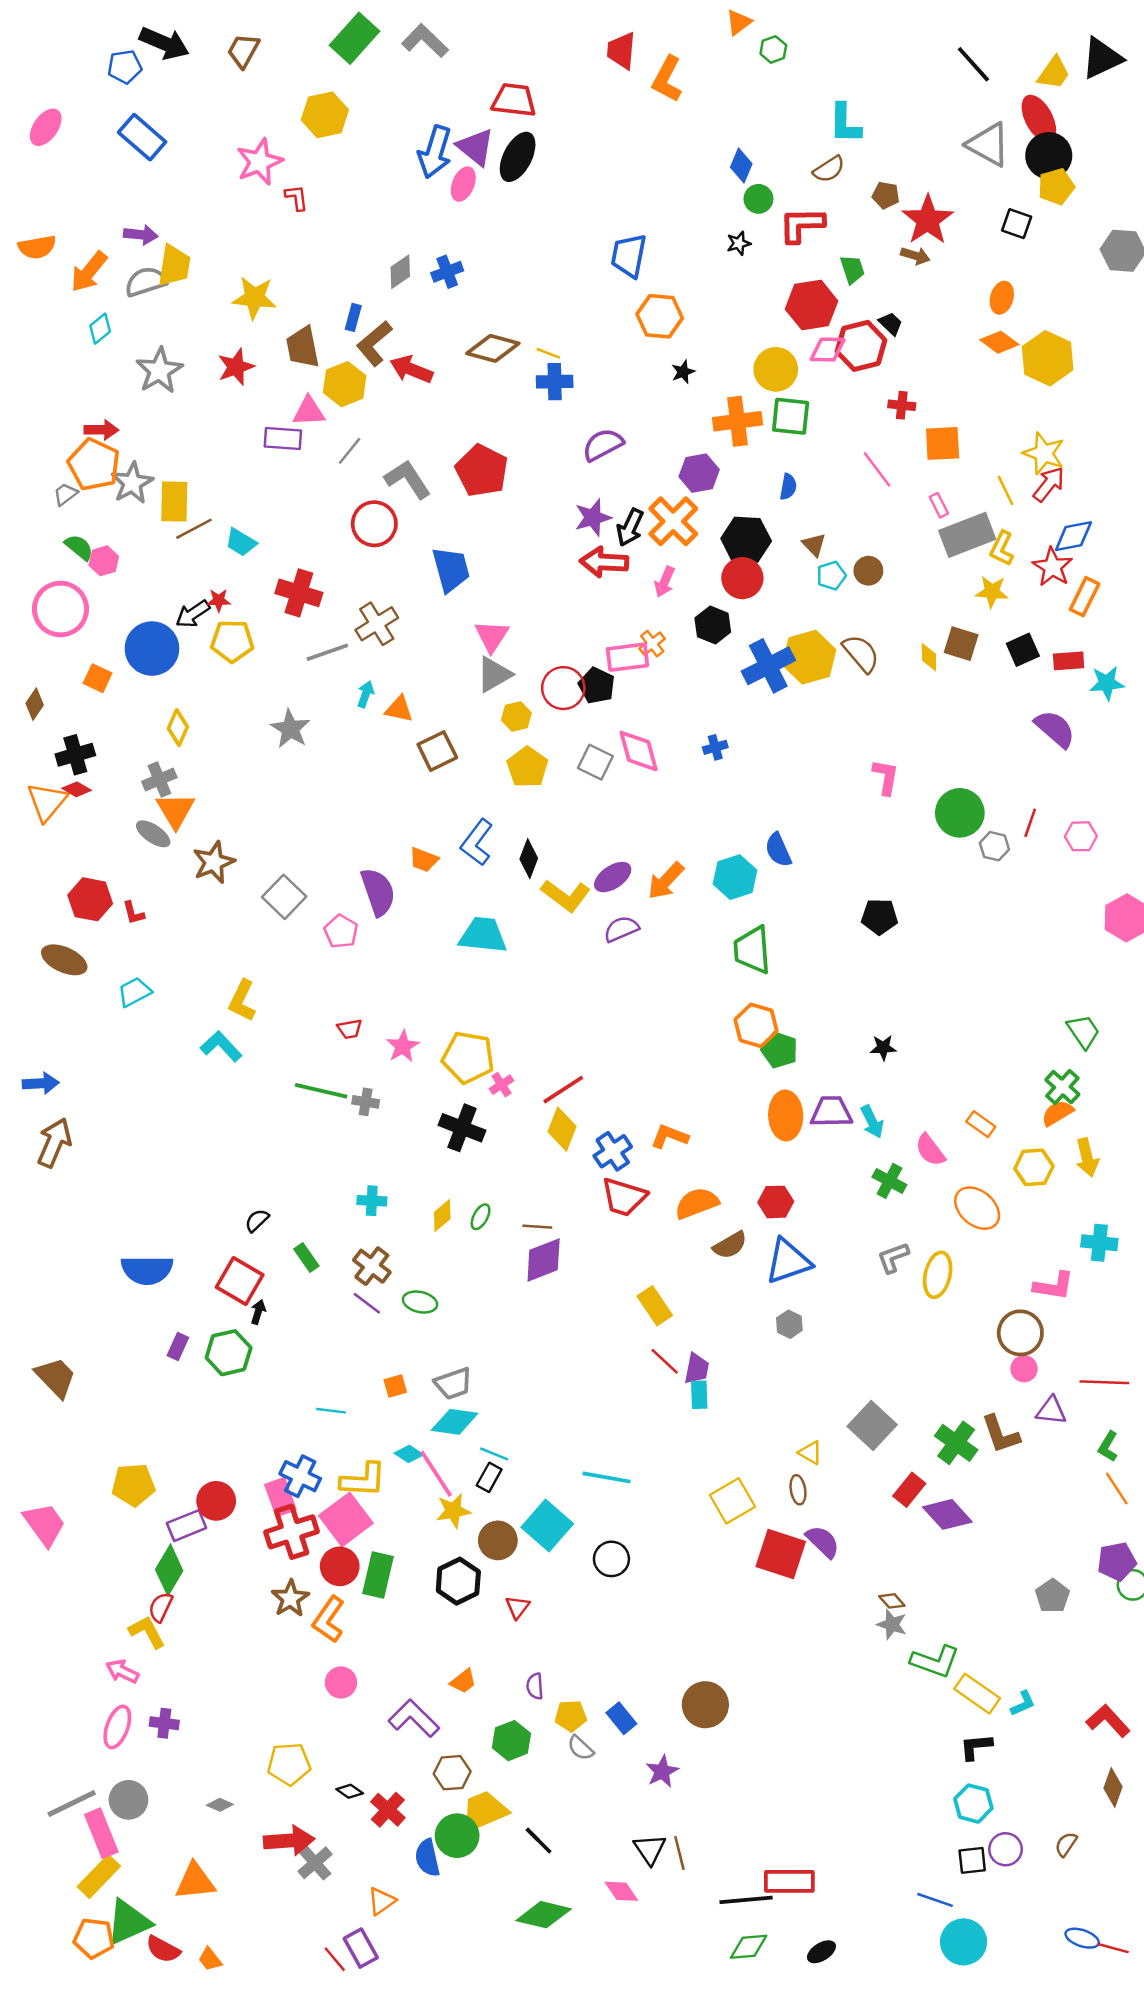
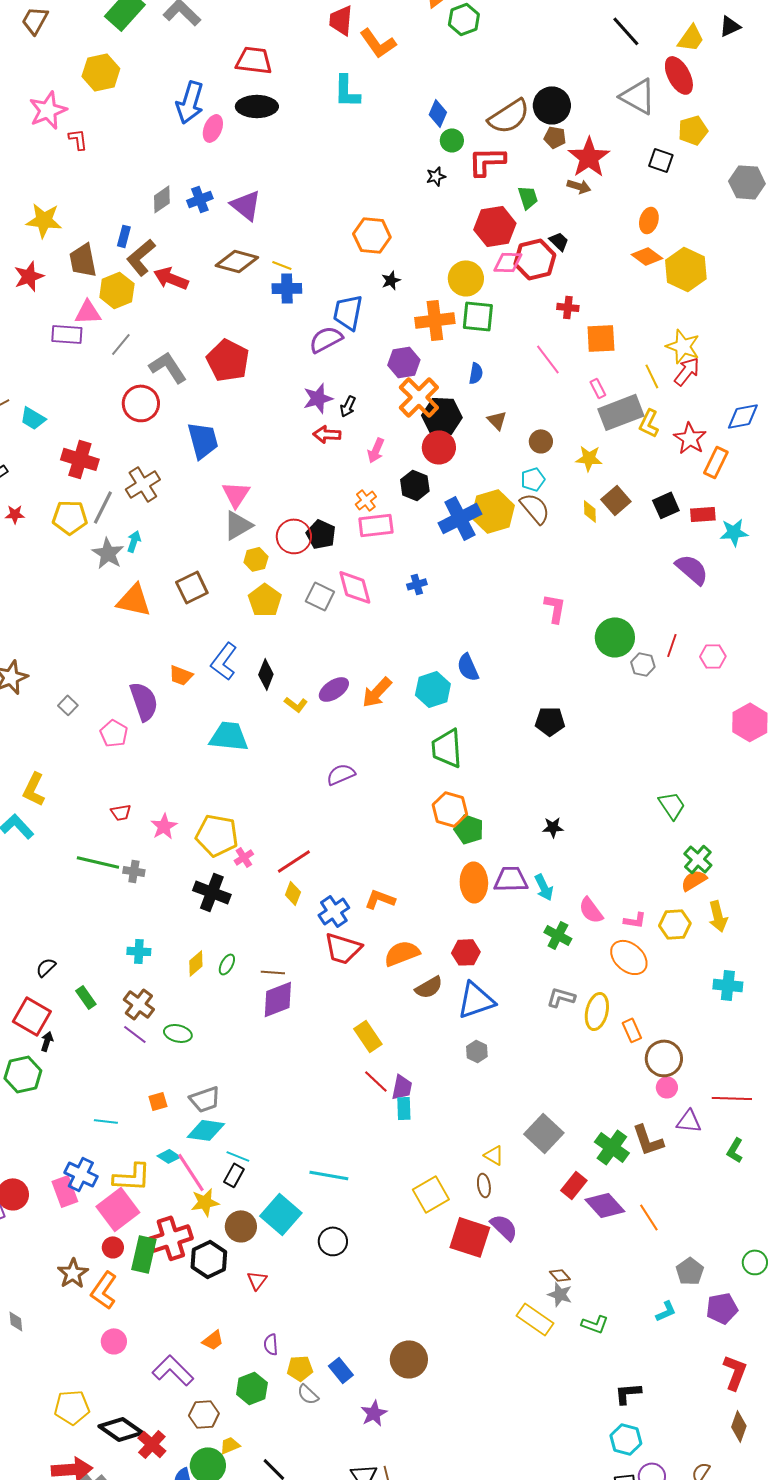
green hexagon: (773, 49) -> (464, 19), size x1.4
black triangle: (1102, 58) -> (730, 26), size x0.6
orange L-shape: (667, 79) -> (378, 43), turned -63
cyan L-shape: (845, 124) -> (347, 91), moved
purple triangle: (476, 147) -> (246, 205), moved
black circle: (1049, 156) -> (552, 105), moved
black ellipse: (518, 157) -> (257, 106), turned 63
brown semicircle: (829, 169) -> (509, 116), size x1.6
blue trapezoid: (629, 256) -> (348, 312), moved
orange cross: (673, 521) -> (419, 397), moved
black arrow: (630, 527) -> (348, 406), size x0.7
blue diamond: (1073, 536) -> (743, 416), moved
red arrow: (604, 562) -> (327, 434), size x0.7
cyan pentagon: (831, 576) -> (533, 479), moved
yellow star: (992, 592) -> (589, 458), moved
red star: (219, 600) -> (15, 514), moved
yellow pentagon: (232, 641) -> (70, 517), moved
brown square: (961, 644) -> (616, 500), turned 32
gray line: (327, 652) -> (103, 507), turned -44
pink rectangle: (628, 657) -> (376, 525), moved
orange triangle: (399, 709) -> (134, 600), moved, size x1.5
gray star: (290, 729) -> (108, 553), moved
yellow L-shape: (566, 896) -> (296, 704), size x0.6
gray square: (284, 897) -> (68, 705), size x0.6
purple semicircle: (621, 929) -> (341, 774), moved
green trapezoid: (1083, 1031) -> (672, 805), moved
orange rectangle: (981, 1124) -> (632, 1030), moved, turned 30
yellow diamond: (562, 1129) -> (293, 893), size x0.7
gray L-shape: (893, 1258) -> (561, 997), turned 36
pink L-shape: (1054, 1286) -> (635, 920), moved, size x0.7
orange line: (1117, 1489) -> (649, 1217), moved
red cross: (292, 1532) -> (171, 1238), moved
purple pentagon: (1117, 1561) -> (722, 1308), moved
red circle: (340, 1566) -> (113, 1247), size x0.7
green L-shape: (935, 1661) -> (595, 1324), size x0.7
yellow rectangle: (977, 1694) -> (535, 1319), moved
cyan L-shape: (1023, 1703) -> (666, 1311), moved
red L-shape: (1108, 1721) -> (735, 1372), turned 63
black diamond: (350, 1791) -> (121, 1429), size x2.0
gray diamond: (220, 1805) -> (16, 1321), moved, turned 60
yellow trapezoid: (484, 1811) -> (230, 1445), size x0.5

